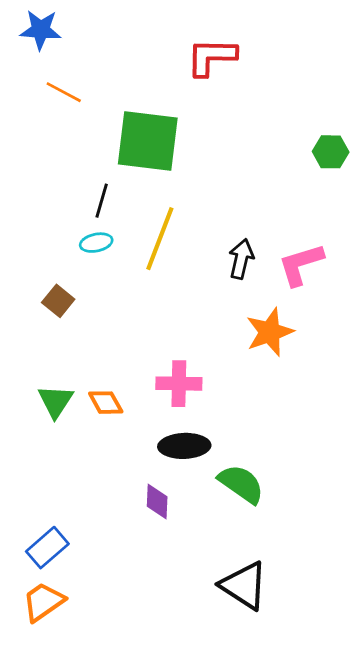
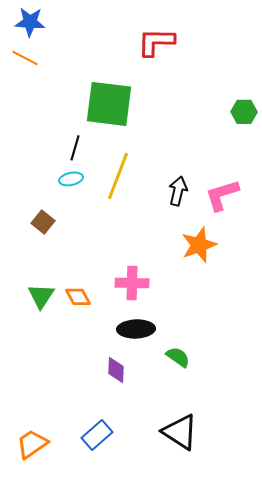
orange line: (64, 92) -> (25, 58), moved
green semicircle: (241, 484) -> (178, 357), size x0.7
blue rectangle: (47, 548) -> (97, 435), moved

